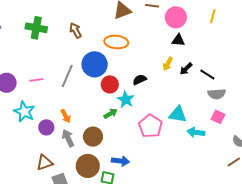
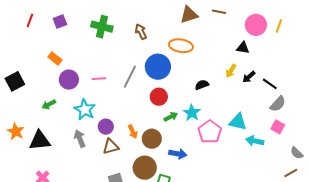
pink circle: (176, 17) -> (256, 25), moved
red circle: (110, 84) -> (159, 97), moved
gray semicircle: (217, 94) -> (278, 104), turned -48
cyan star: (126, 100) -> (192, 113), moved
orange arrow: (66, 116) -> (133, 132), moved
gray arrow: (68, 138) -> (80, 139), moved
blue arrow: (121, 161) -> (178, 154), moved
brown triangle: (44, 163) -> (111, 147), moved

